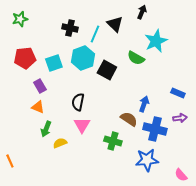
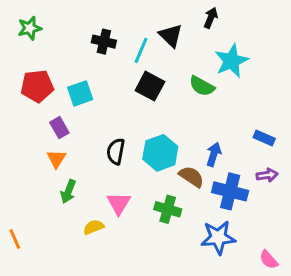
cyan hexagon: (83, 58) -> (160, 153), moved
black square: (107, 70) -> (150, 86), moved
orange triangle: (38, 107) -> (56, 159), turned 40
pink triangle: (82, 125) -> (119, 203), moved
yellow semicircle: (60, 143) -> (94, 227), moved

